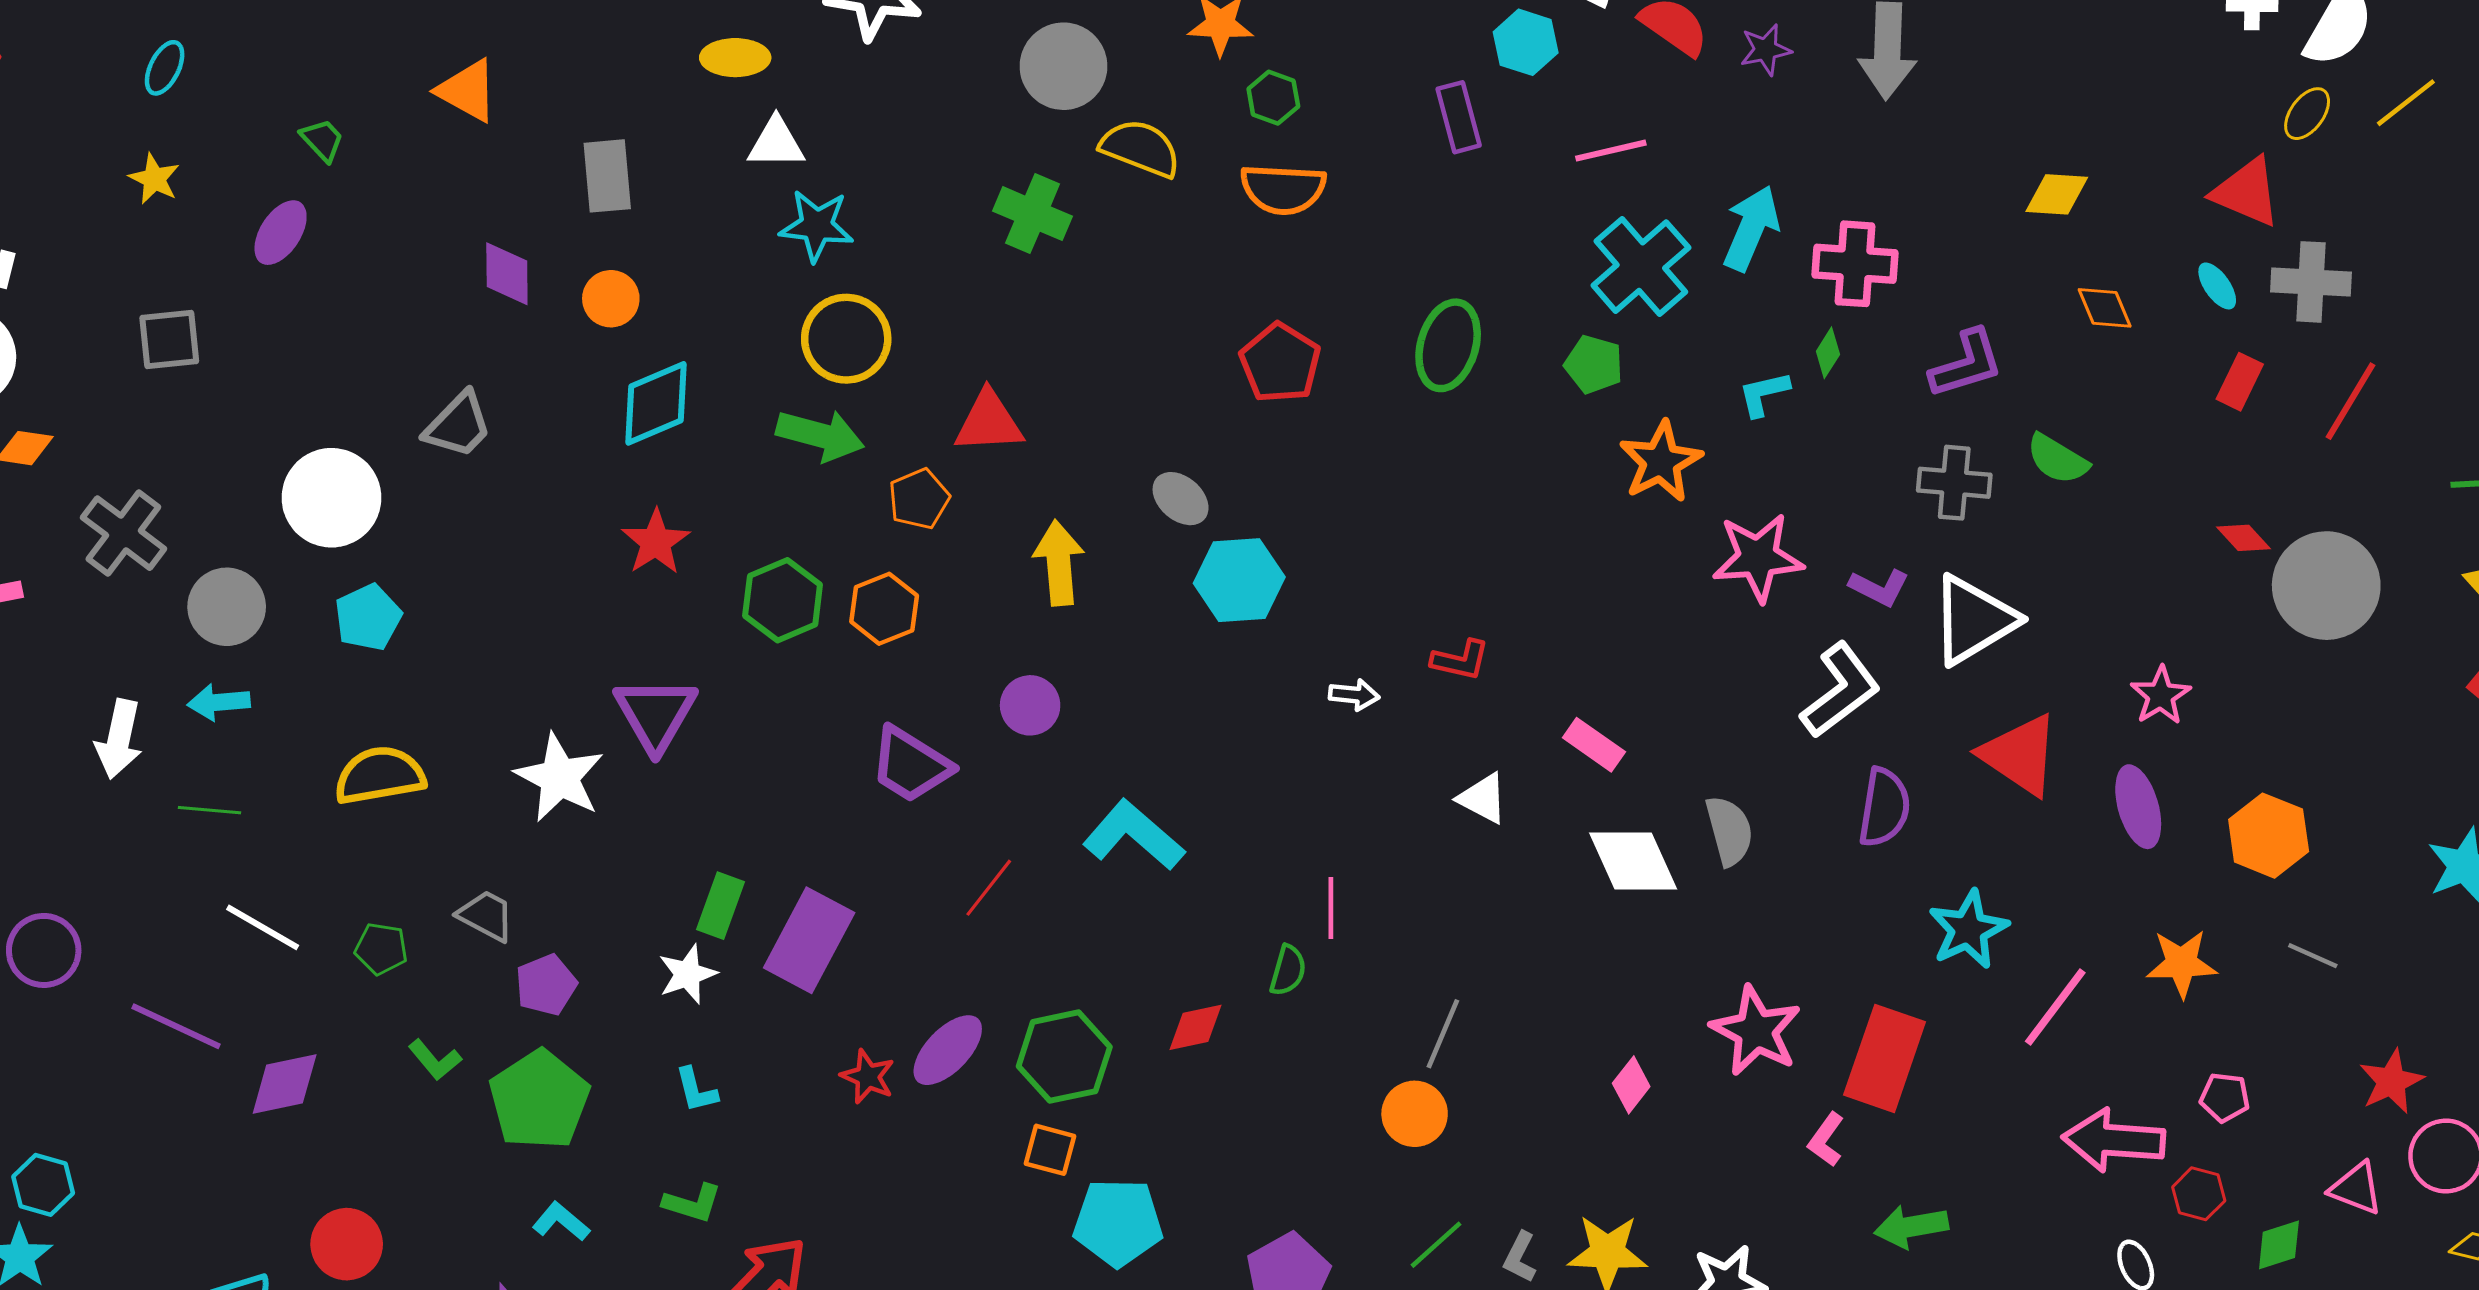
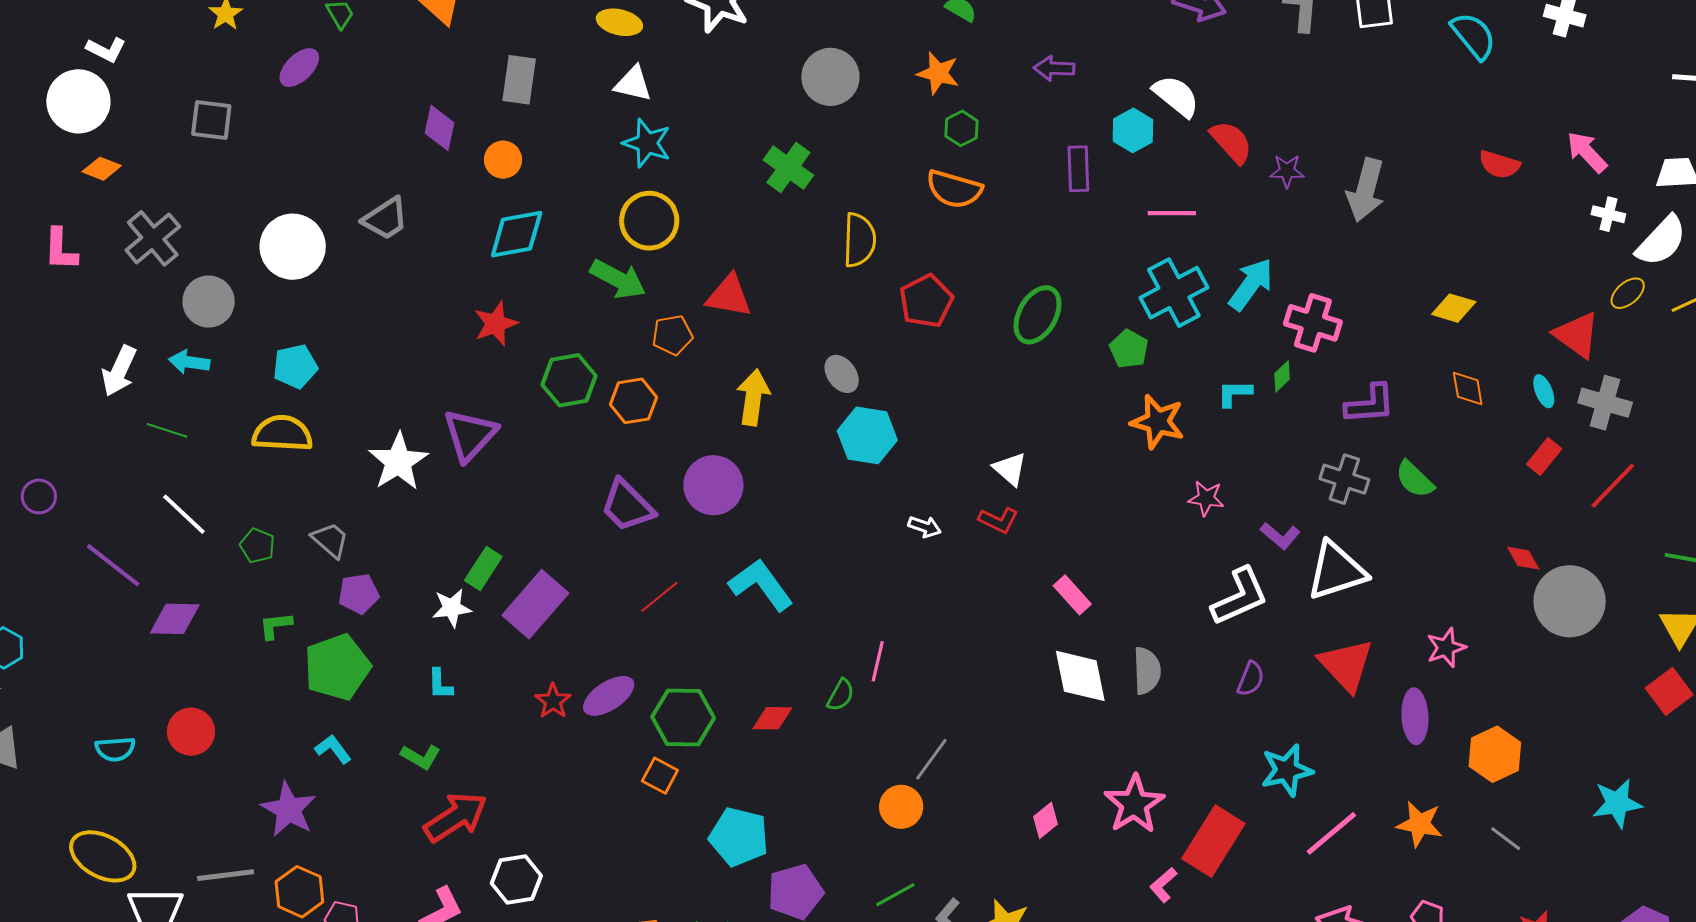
yellow semicircle: (1140, 148) -> (859, 240), moved, turned 58
orange star: (1661, 462) -> (1158, 422), turned 30
pink star: (1758, 557) -> (1206, 498), size x0.6
cyan pentagon: (368, 617) -> (295, 366), moved
purple circle: (1030, 705) -> (713, 485), size x1.5
white triangle: (1483, 798) -> (1010, 469), moved
purple semicircle: (1884, 807) -> (1251, 679), size x0.7
purple circle: (44, 950) -> (39, 496), size x0.7
green L-shape: (435, 1060) -> (276, 626), turned 111
cyan pentagon: (1118, 1222) -> (739, 837), moved

